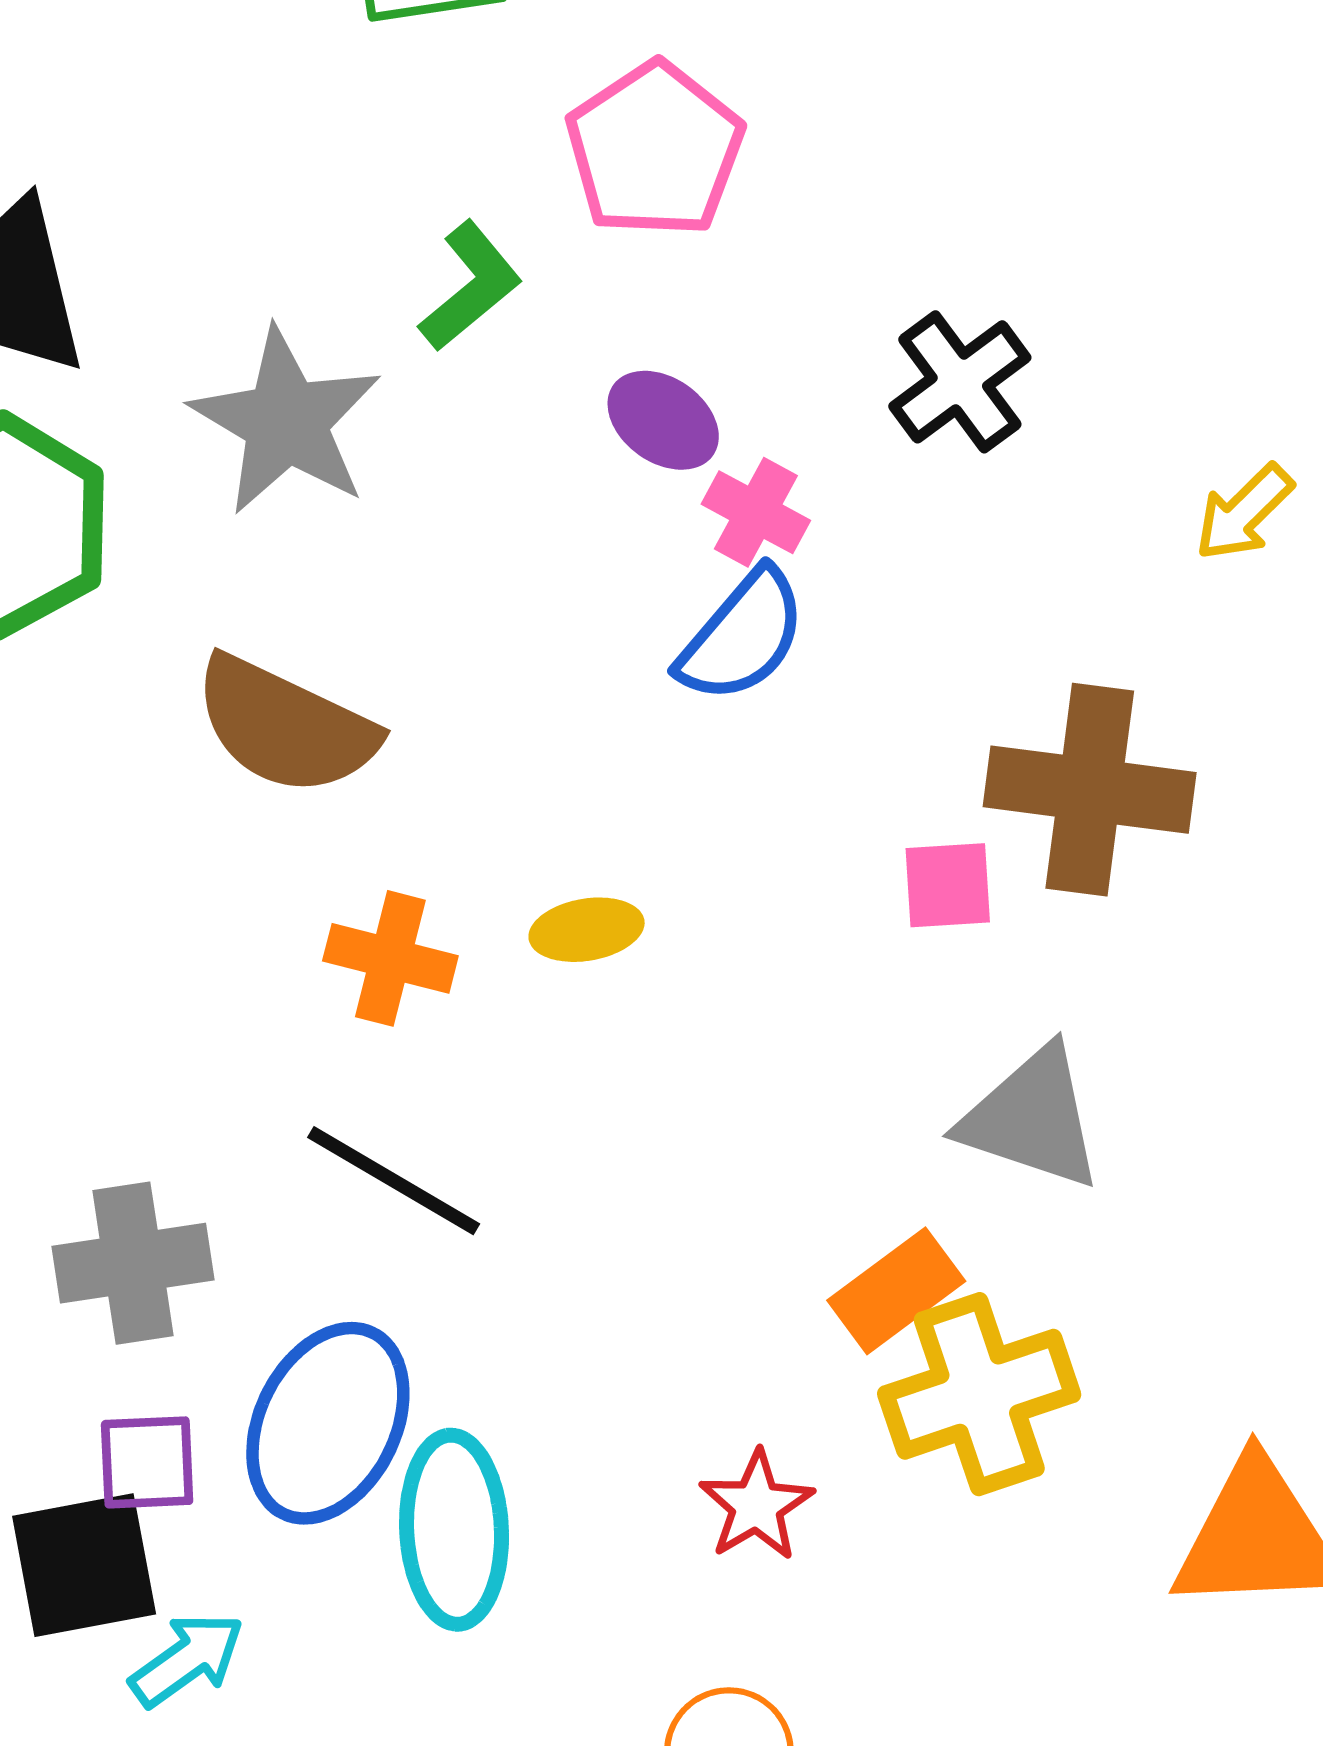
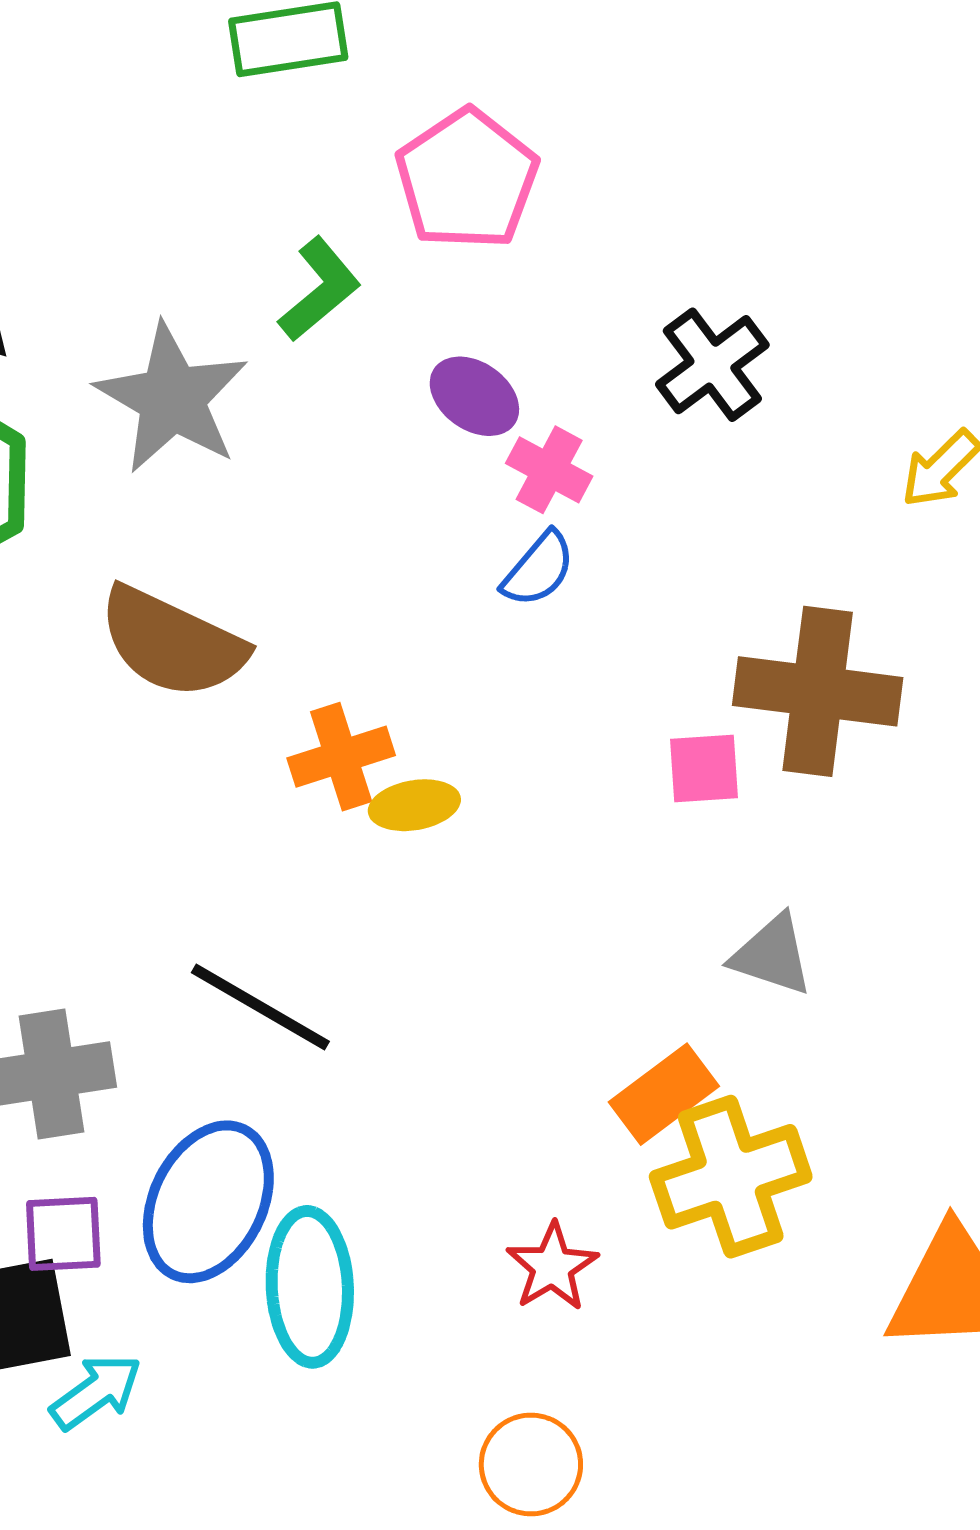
blue semicircle: (742, 636) -> (538, 569), size x0.7
orange cross: (390, 958) -> (341, 757), moved, turned -32
gray triangle: (1032, 1118) -> (772, 955), size x0.7

